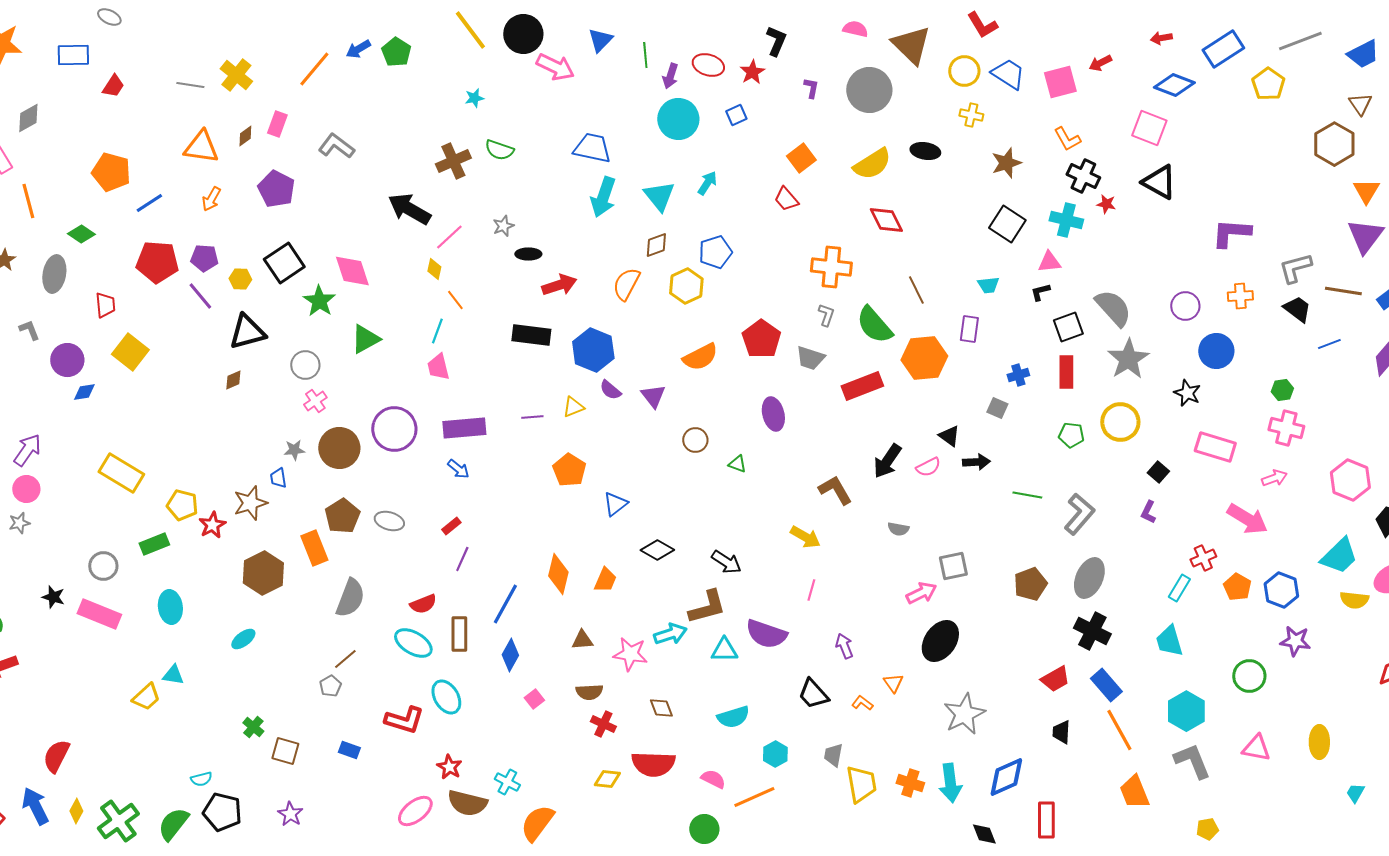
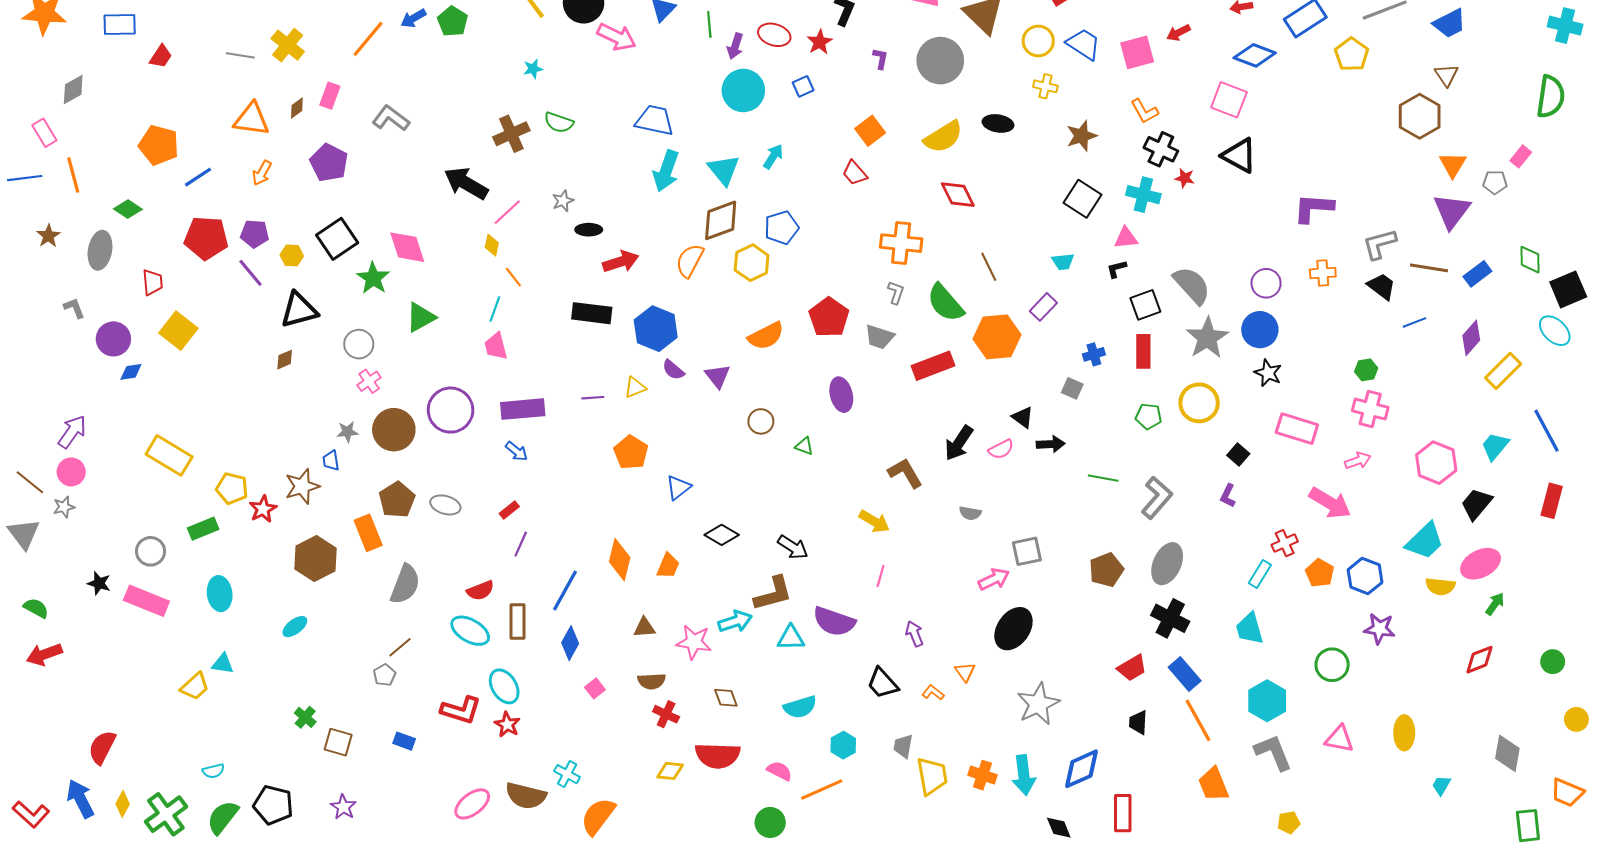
brown diamond: (656, 245) -> (721, 220), size x1.6
purple rectangle: (969, 329) -> (1043, 307), turned 36
blue circle: (1216, 351) -> (1260, 330), moved
red star: (449, 767) -> (507, 725), moved
cyan semicircle: (201, 779) -> (213, 771), moved

